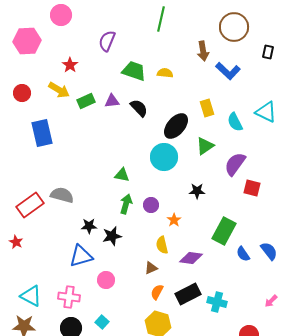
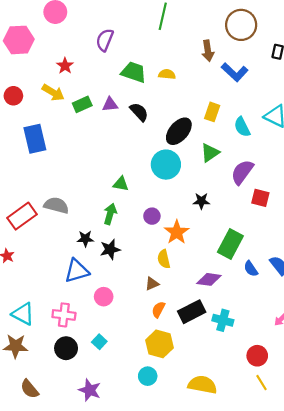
yellow rectangle: (207, 108) -> (212, 112), turned 36
green arrow: (126, 204) -> (110, 214), moved
orange star: (174, 220) -> (177, 232), size x1.6
purple diamond: (191, 258) -> (209, 279), moved

